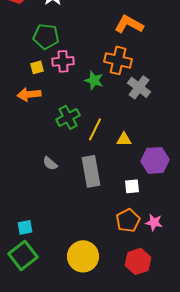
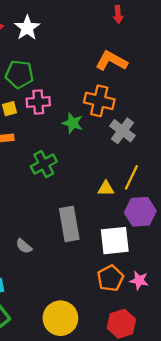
yellow line: (95, 129) -> (131, 177), moved
gray semicircle: (50, 163) -> (24, 246), moved
white square: (132, 186) -> (115, 241), size x1.8

